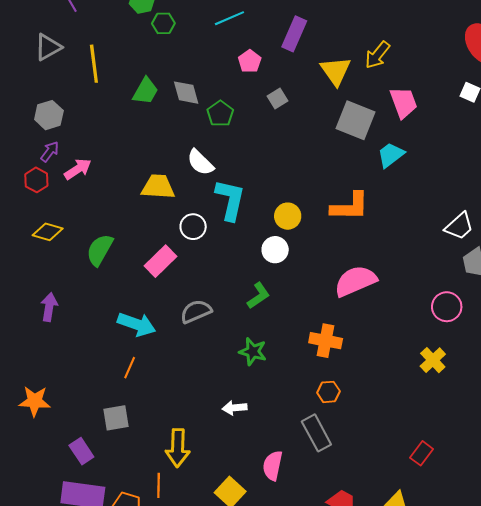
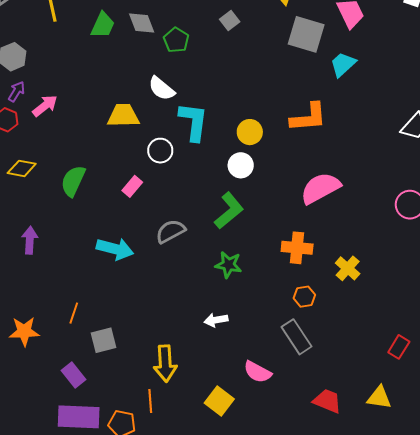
pink rectangle: (161, 261) -> (132, 186), size x0.7
green L-shape: (259, 296) -> (229, 211), size x1.4
yellow cross: (433, 360) -> (348, 268), moved
orange line: (130, 368) -> (74, 313), moved
pink semicircle: (273, 466) -> (257, 372), turned -68

